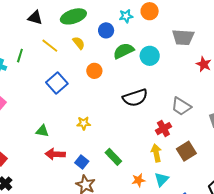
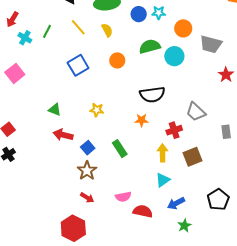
orange circle: (150, 11) -> (183, 28), moved
blue circle: (106, 30) -> (139, 14), moved
orange star: (138, 180) -> (141, 120), moved

